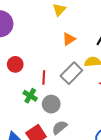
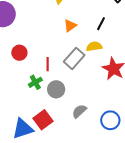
green cross: (30, 96) -> (35, 82), turned 32
gray semicircle: (60, 127) -> (79, 111), moved

